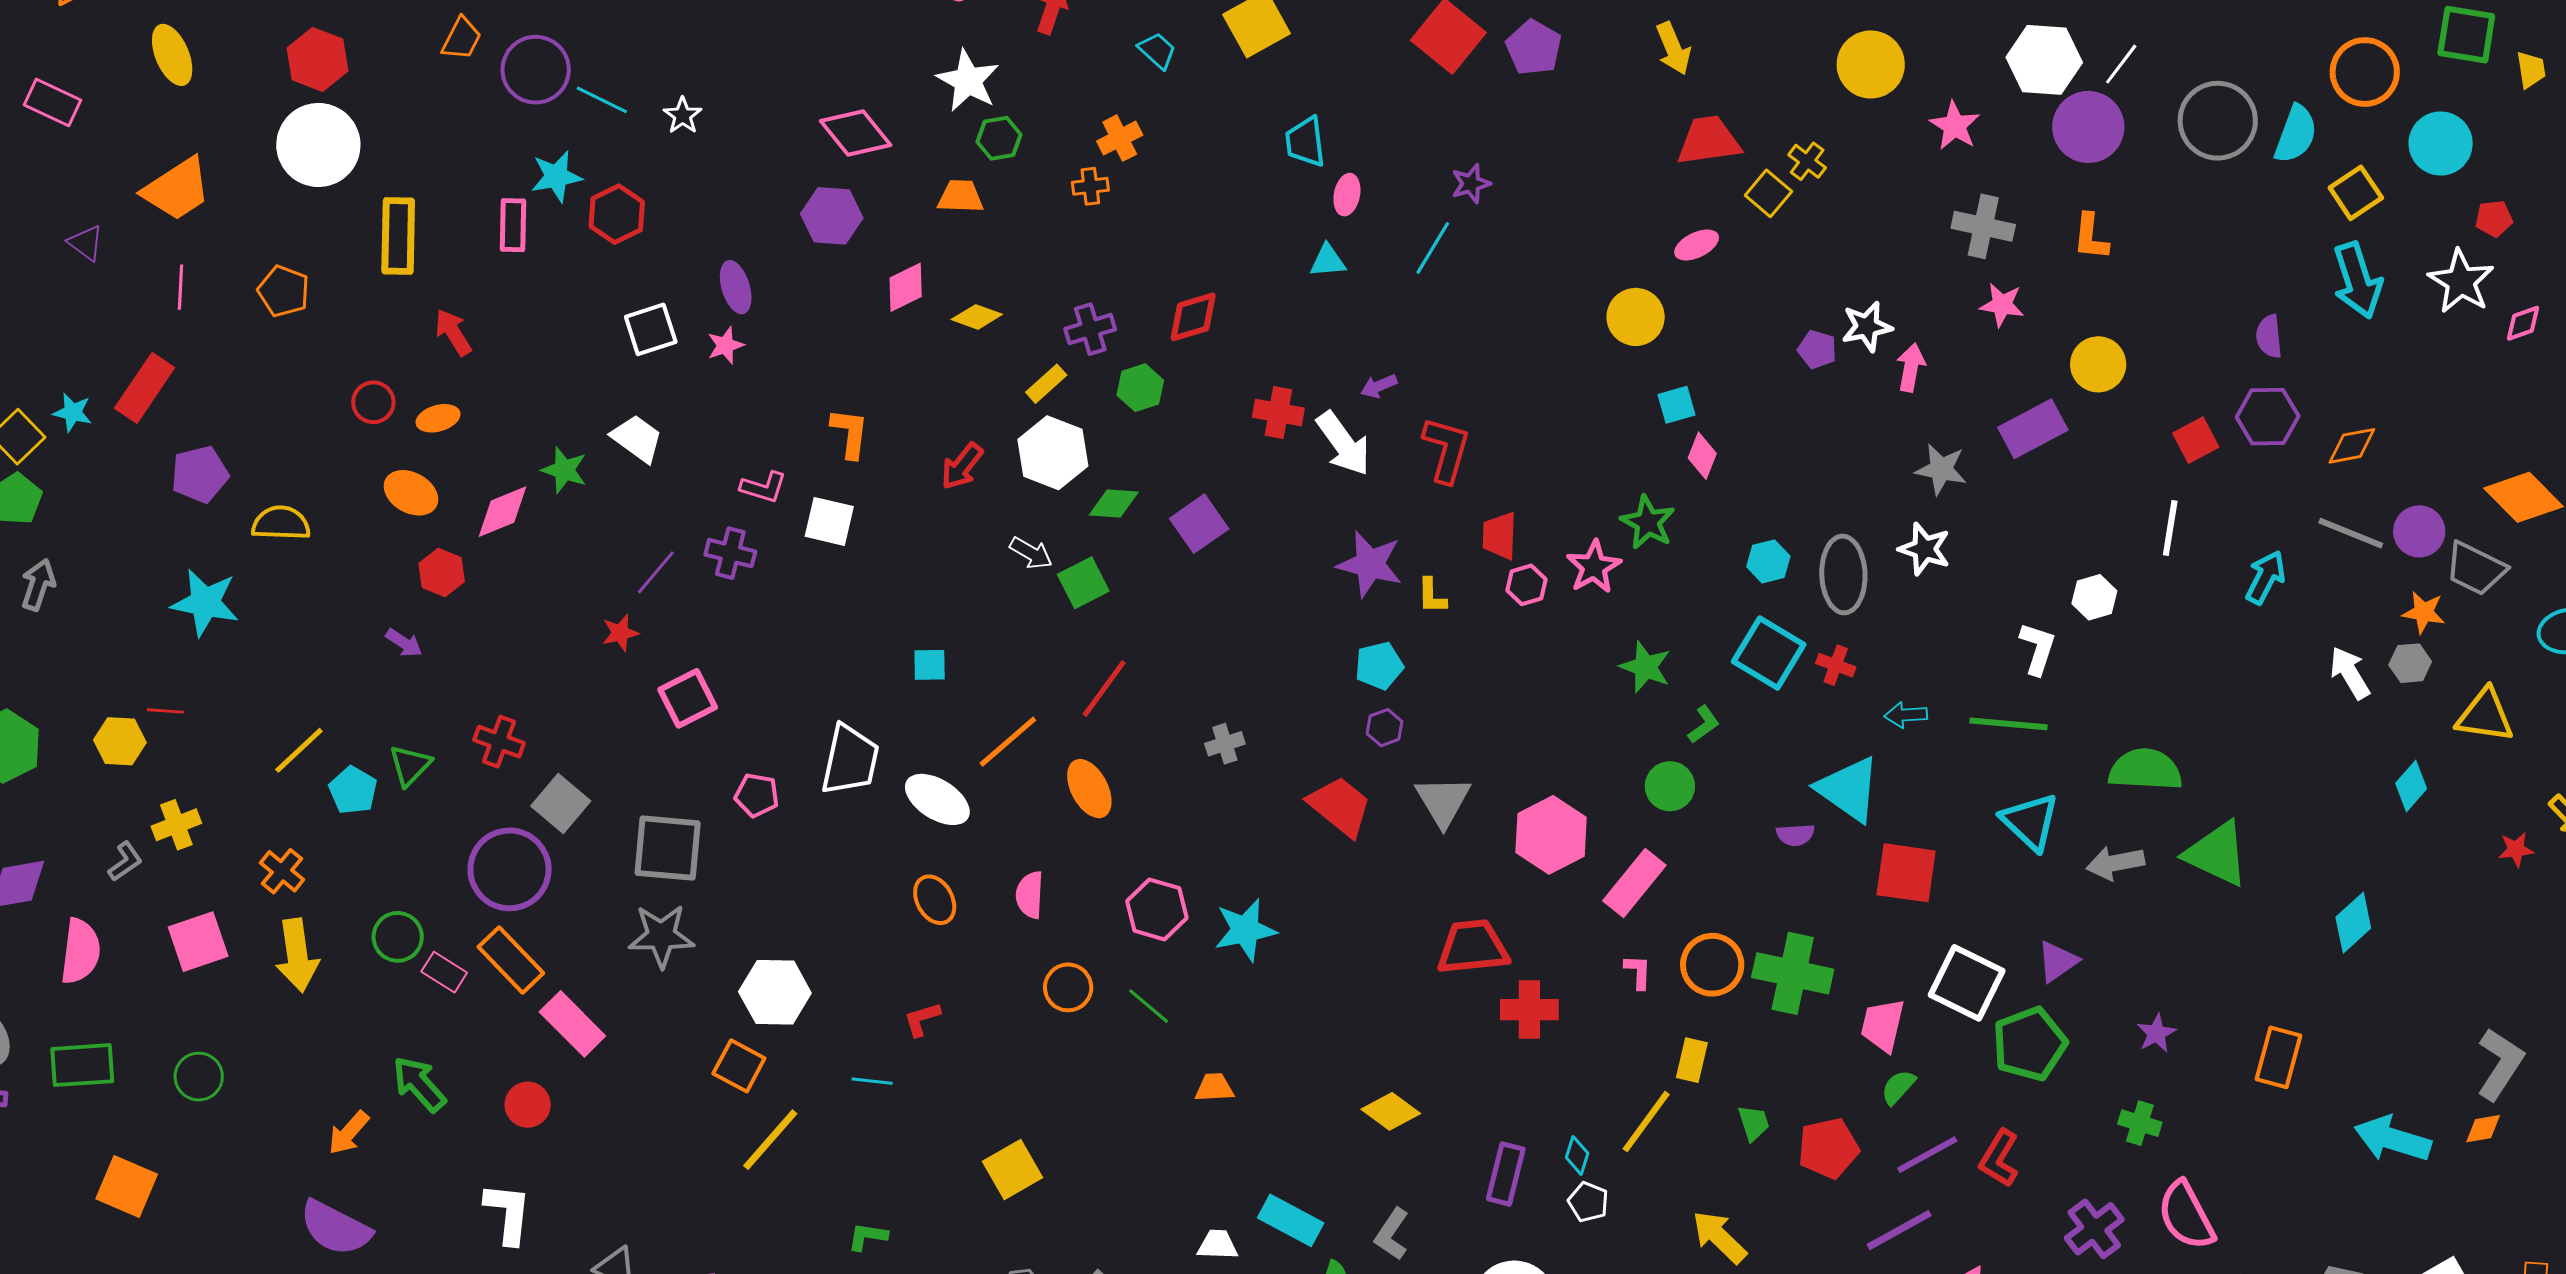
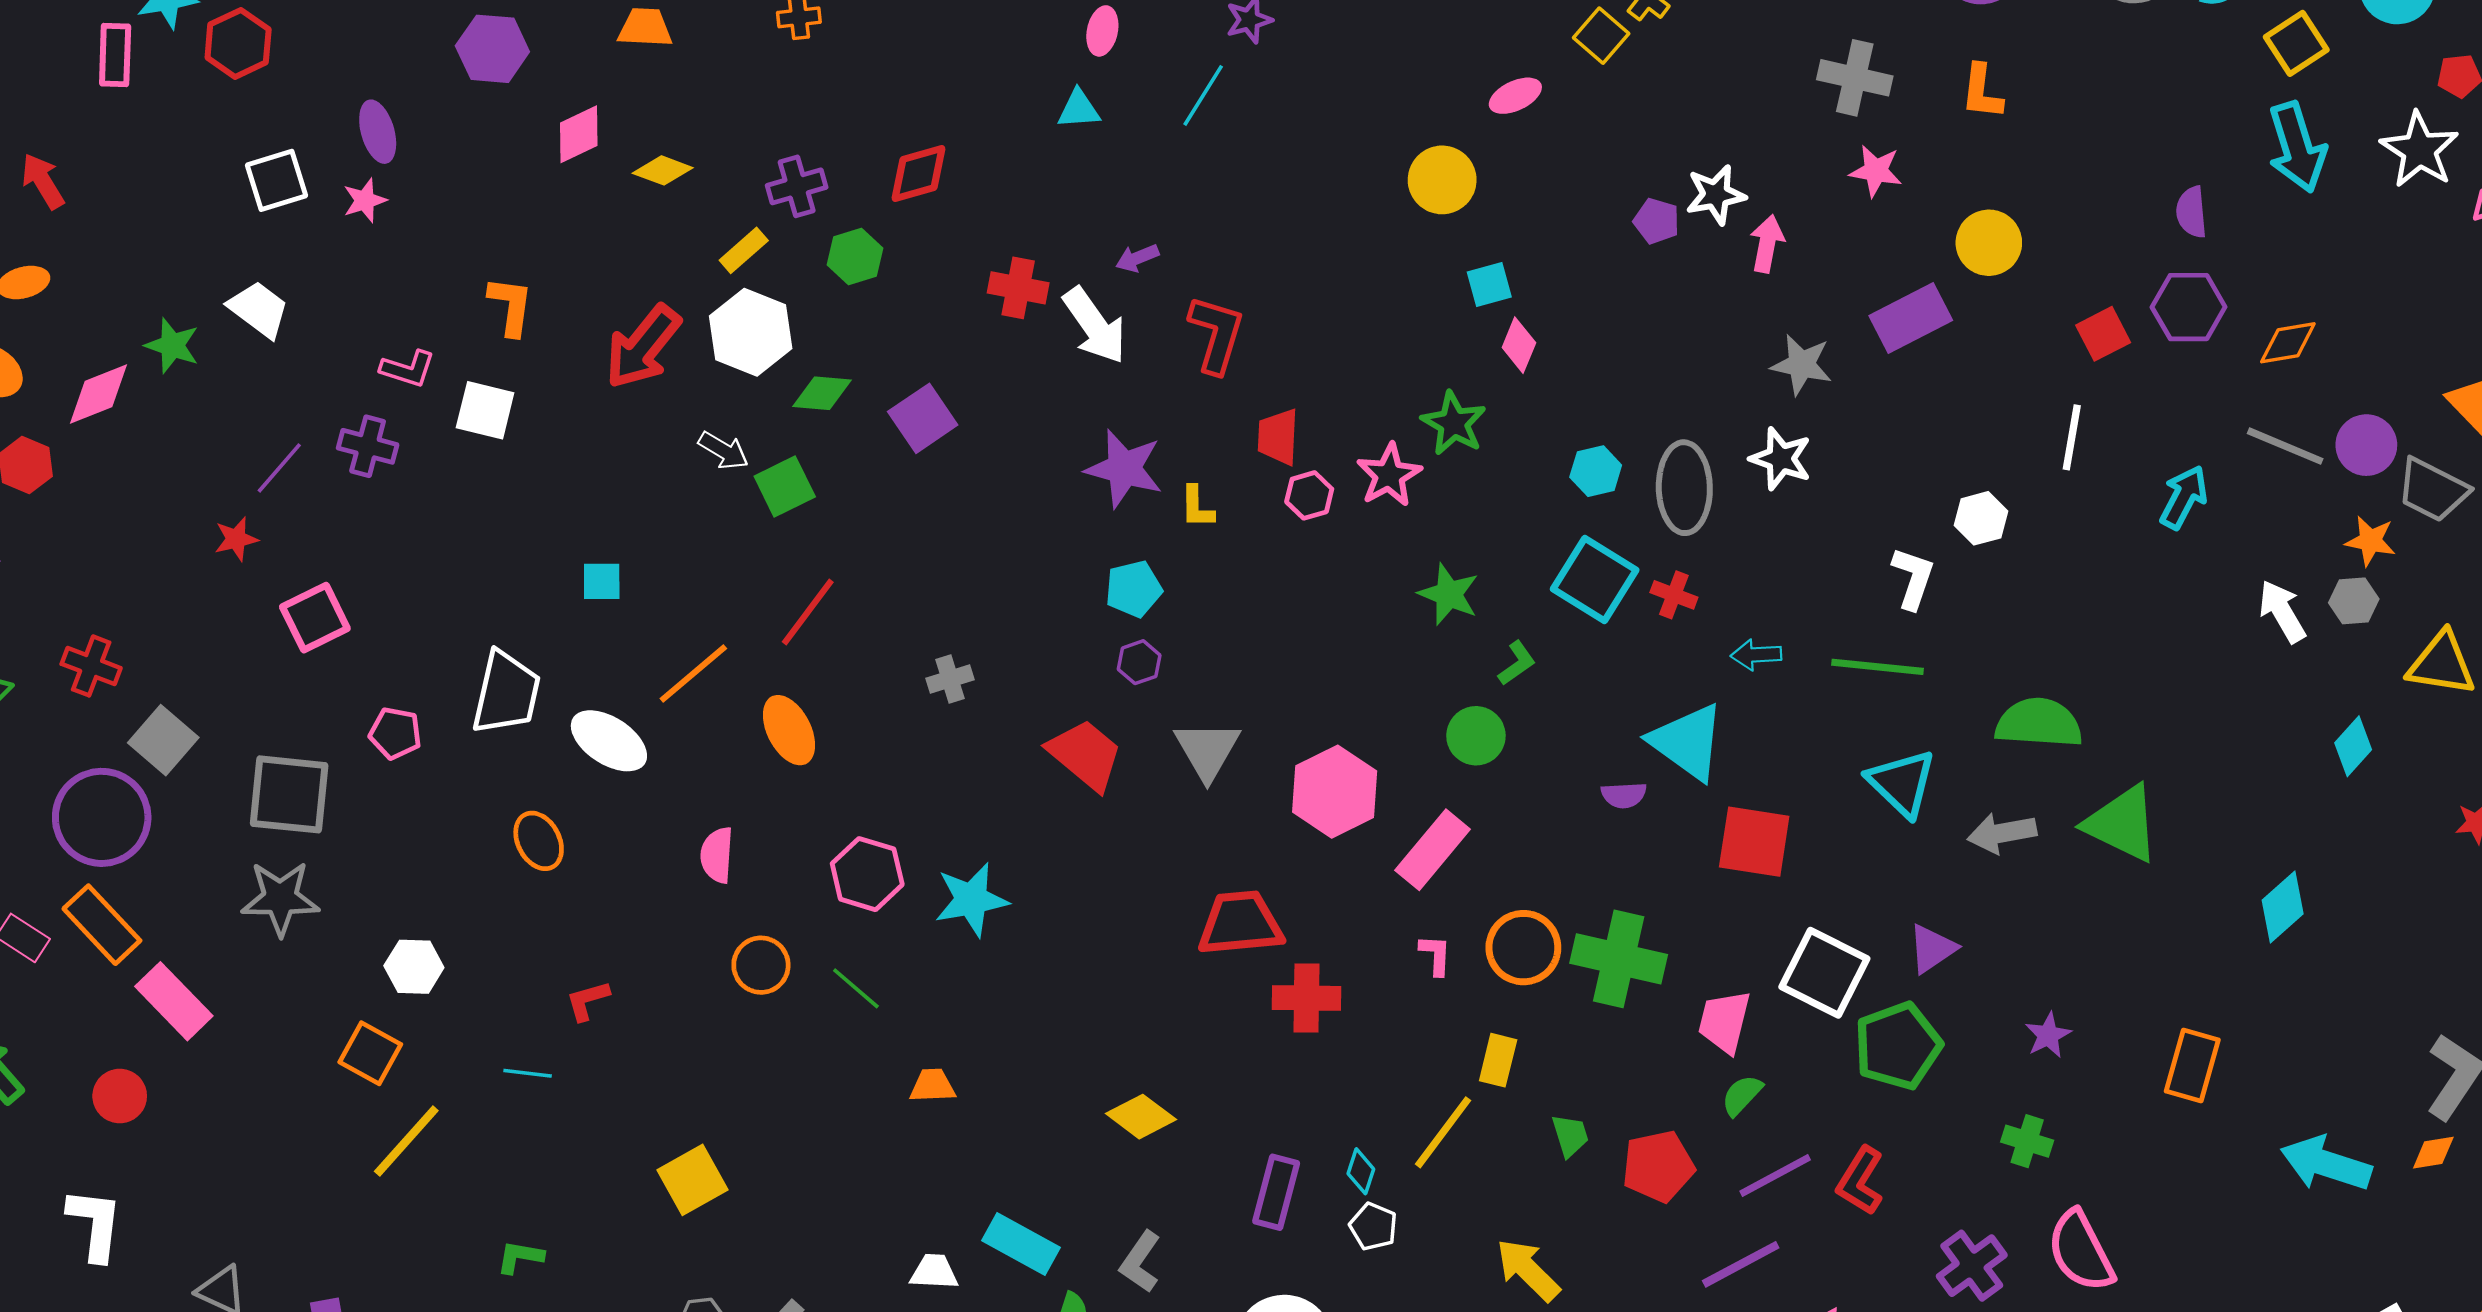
red arrow: (962, 466) -> (643, 347), size x1.5
orange ellipse: (935, 900) -> (539, 841), moved
white hexagon: (775, 992) -> (414, 967), size x0.7

